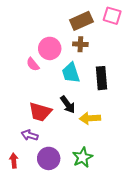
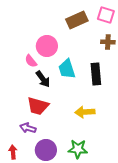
brown cross: (80, 44) -> (108, 42), moved
black arrow: (68, 105) -> (43, 79), moved
green star: (82, 157) -> (78, 149), turned 30

